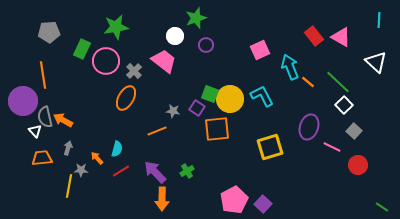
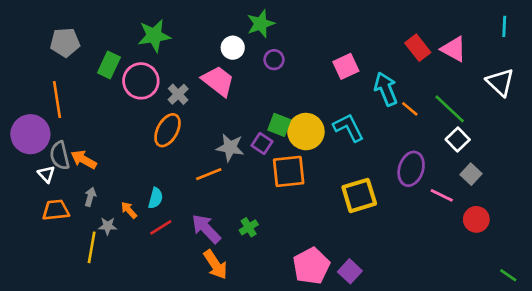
gray star: (173, 111) -> (230, 147), size x1.5
orange arrow: (162, 199) -> (215, 265), turned -35

